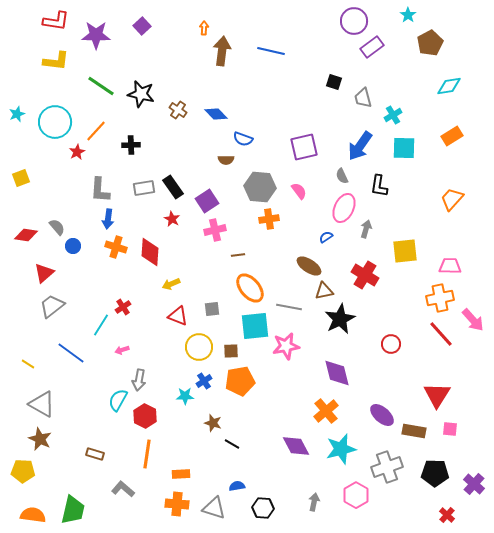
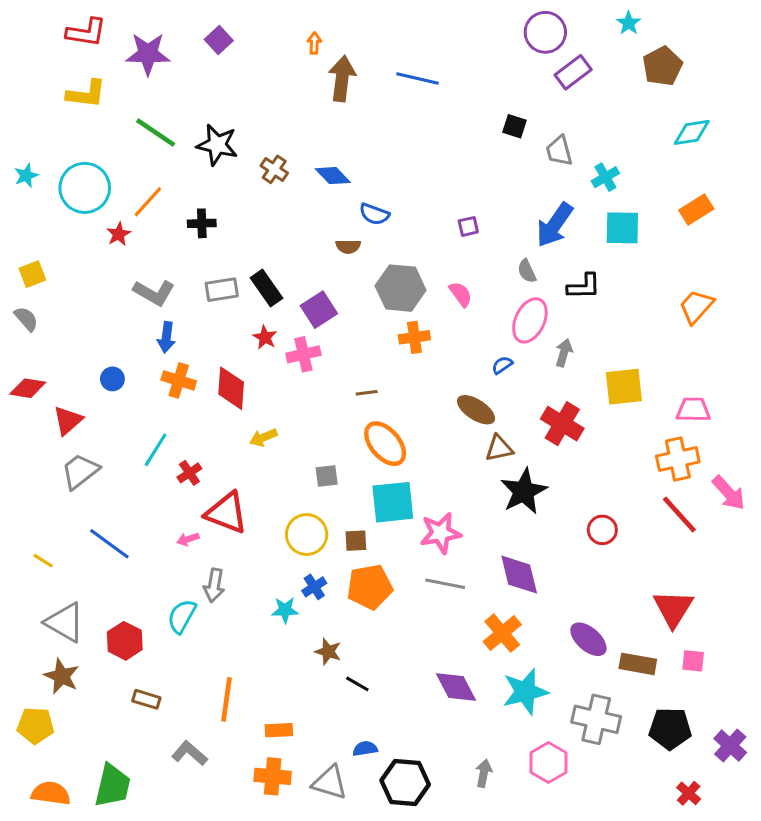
purple square: (304, 147) -> (468, 226), size x0.5
black L-shape: (379, 186) -> (584, 286), turned -100
gray L-shape: (100, 190) -> (154, 293), turned -64
gray semicircle: (57, 227) -> (26, 319), moved
pink cross: (215, 230) -> (303, 354), moved
red diamond: (26, 235) -> (28, 388), moved
gray line: (289, 307) -> (445, 584), moved
red triangle: (178, 316) -> (226, 513), moved, size x1.4
cyan line: (101, 325) -> (156, 450), moved
red hexagon: (145, 416) -> (125, 641), moved
gray cross: (387, 467) -> (596, 719), turned 32
black hexagon: (263, 508) -> (405, 783), size x1.4

